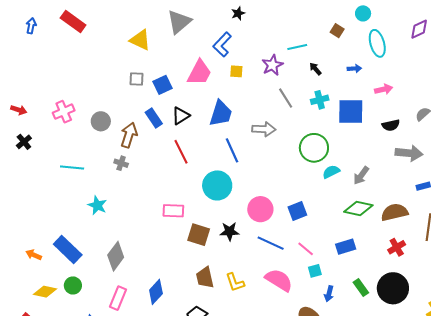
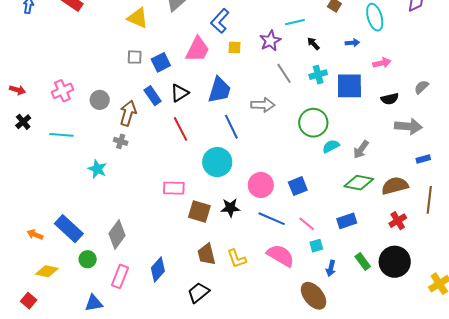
cyan line: (72, 168) -> (62, 135), moved
cyan star: (97, 205) -> (97, 169), moved
green circle: (73, 285) -> (88, 259), moved

